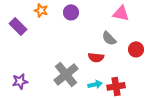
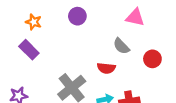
orange star: (41, 10) -> (34, 22), moved
purple rectangle: (18, 26) -> (29, 50), moved

